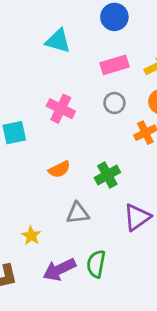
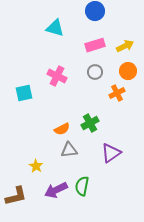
orange semicircle: (59, 169) -> (62, 129), moved

